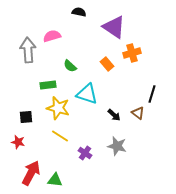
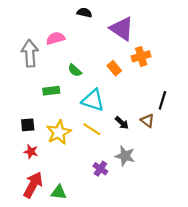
yellow star: (58, 108) -> (59, 132), moved, turned 30
yellow line: (60, 136) -> (92, 129), moved
red star: (18, 142) -> (31, 152), moved
purple cross: (85, 153) -> (100, 169), moved

